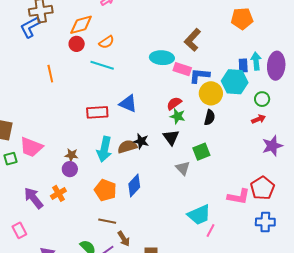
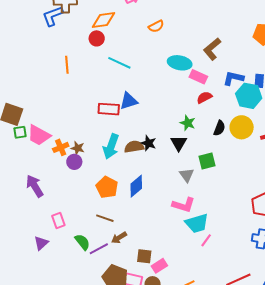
orange semicircle: (107, 42) -> (156, 26), moved
blue L-shape: (199, 76) -> (233, 78), moved
yellow circle: (211, 93) -> (242, 127), moved
red semicircle: (174, 103) -> (204, 97), moved
blue triangle: (128, 104) -> (129, 101), moved, turned -48
green square: (11, 159) -> (20, 132), moved
orange cross: (58, 193) -> (61, 147), moved
pink L-shape: (239, 197) -> (184, 205), moved
pink rectangle: (19, 230) -> (58, 221), moved
brown arrow: (124, 239) -> (119, 238), turned 84

